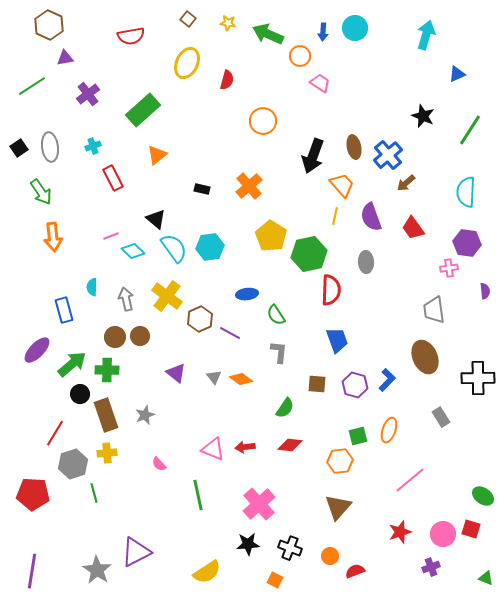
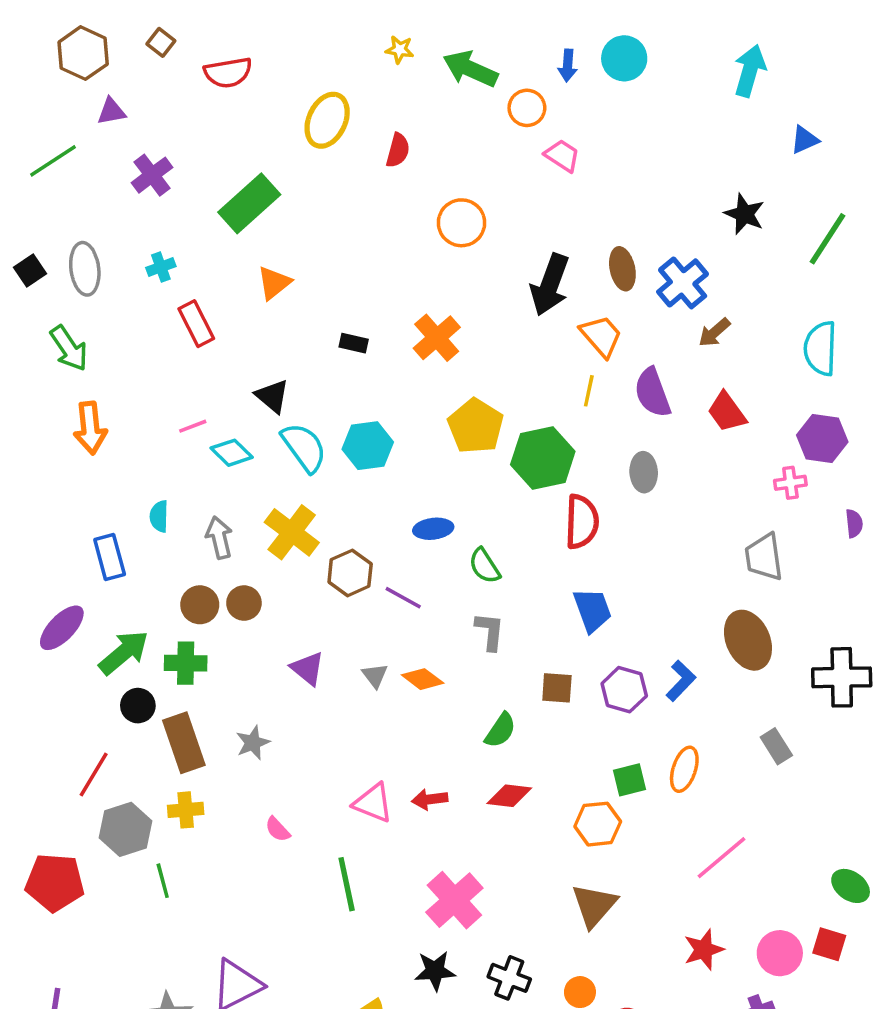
brown square: (188, 19) -> (161, 42), moved

